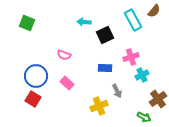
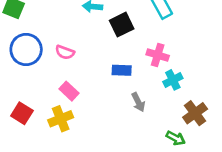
pink cross: (131, 57) -> (158, 55), turned 35
blue circle: (36, 76) -> (26, 49), moved
yellow cross: (99, 106) -> (61, 119), moved

